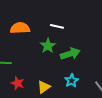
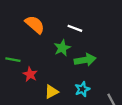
orange semicircle: (20, 28) -> (35, 25), turned 36
red star: (18, 83) -> (30, 74), moved

